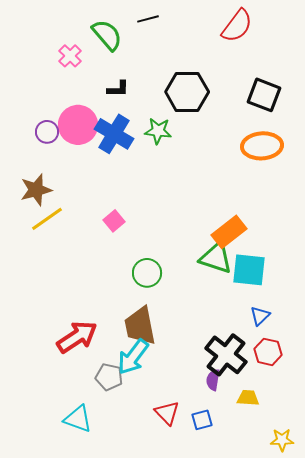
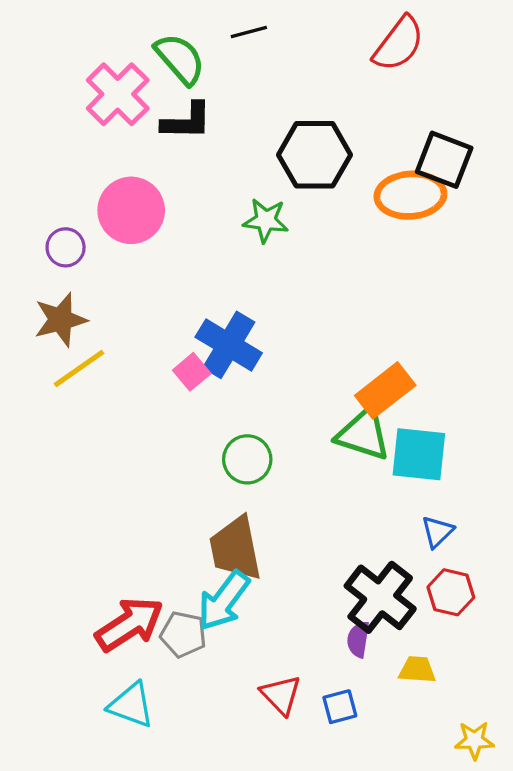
pink cross: (70, 56) -> (118, 94), size x1.6
black L-shape: (118, 89) -> (187, 121), moved, size x1.4
purple circle: (47, 132) -> (66, 247), moved
blue cross: (114, 134) -> (229, 345), moved
orange ellipse: (262, 146) -> (410, 195), moved
red arrow: (77, 337) -> (129, 624), moved

